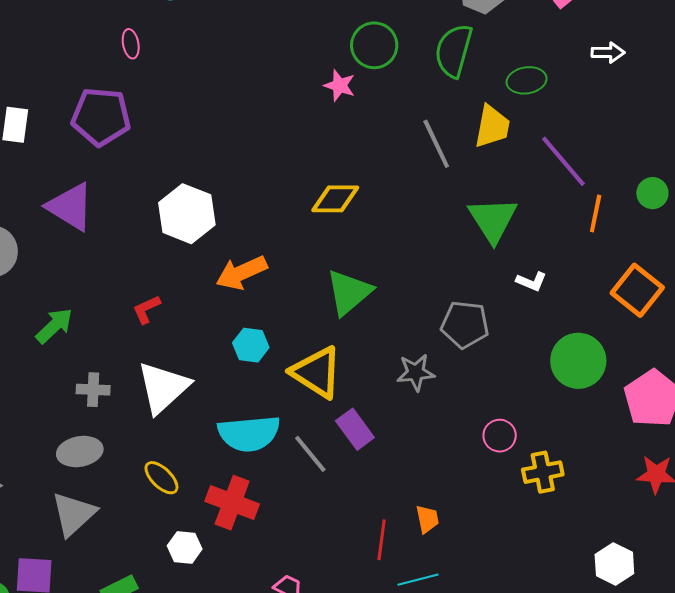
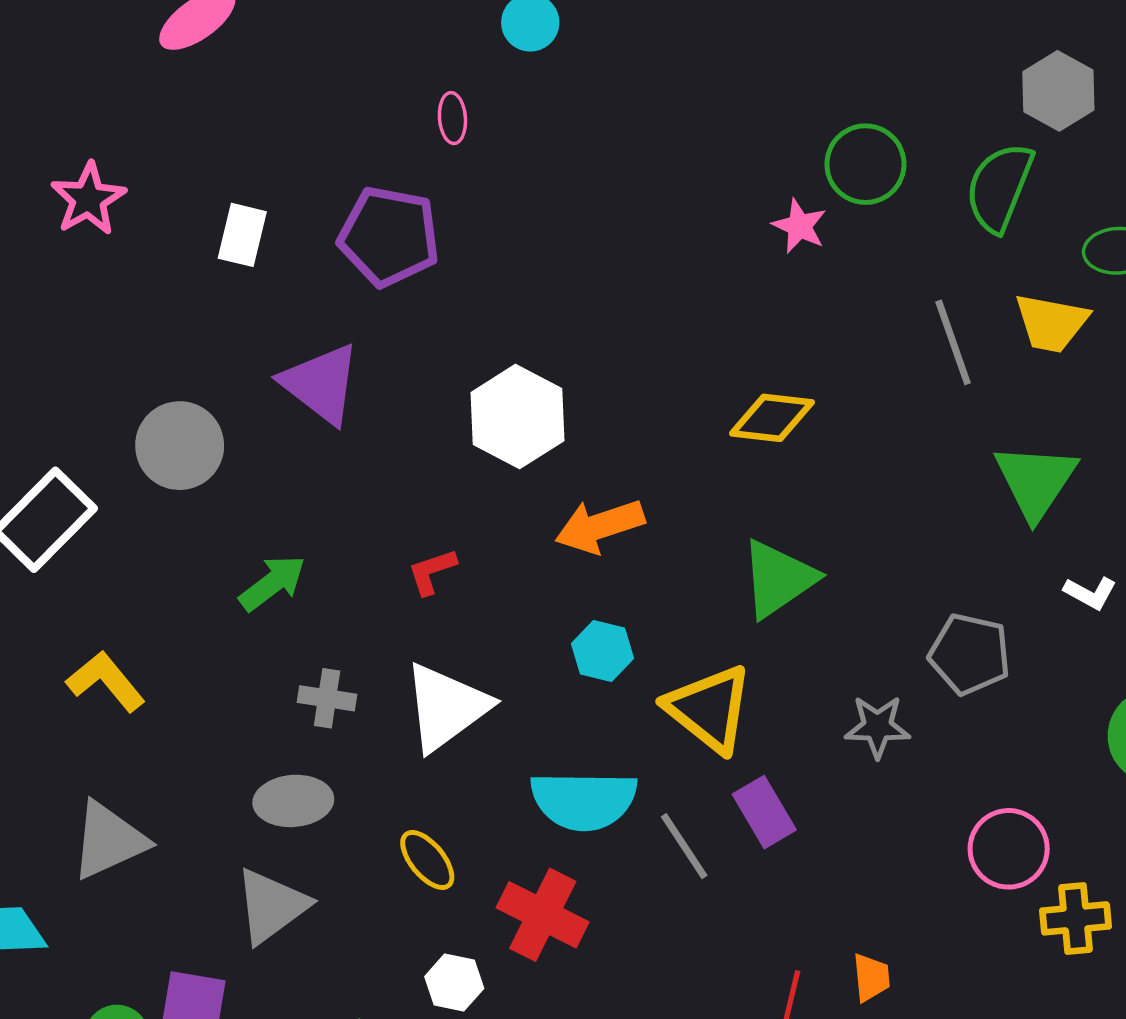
yellow trapezoid: (492, 126) -> (1051, 323), turned 84
pink circle: (500, 436) -> (1009, 849), size x1.4

